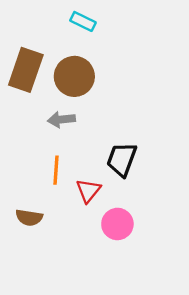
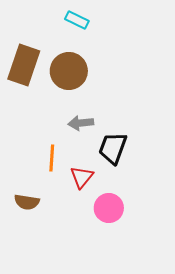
gray arrow: (61, 119) -> (81, 123), moved

